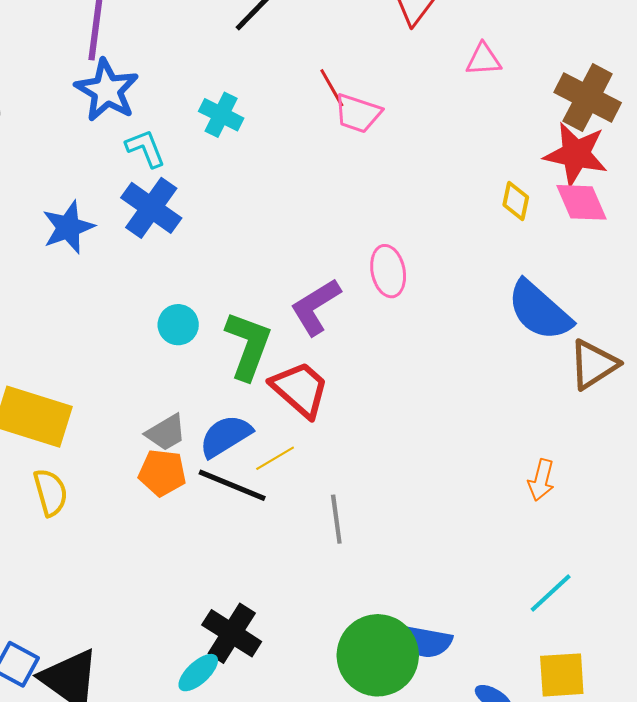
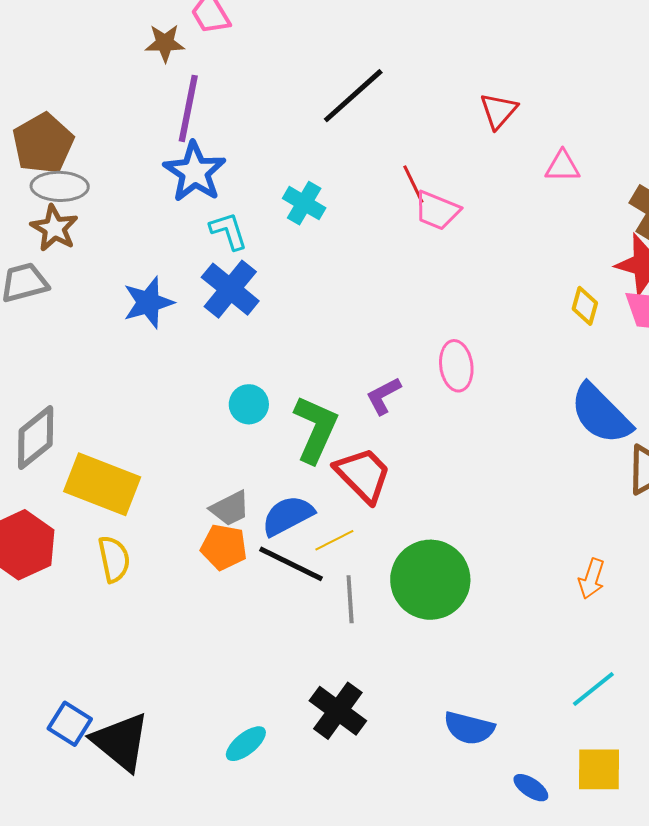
purple L-shape: (316, 307) -> (384, 396), size x0.7
gray line: (336, 519) -> (350, 599), moved
black cross: (232, 633) -> (338, 711), moved
green circle: (378, 655) -> (430, 580), moved

